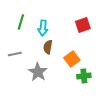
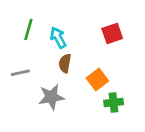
cyan arrow: (43, 28) -> (58, 38), turned 147
gray star: (38, 72) -> (51, 97), turned 30

